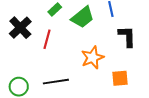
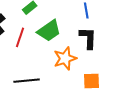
green trapezoid: (83, 17) -> (49, 31), moved
black L-shape: (127, 36) -> (88, 38), moved

